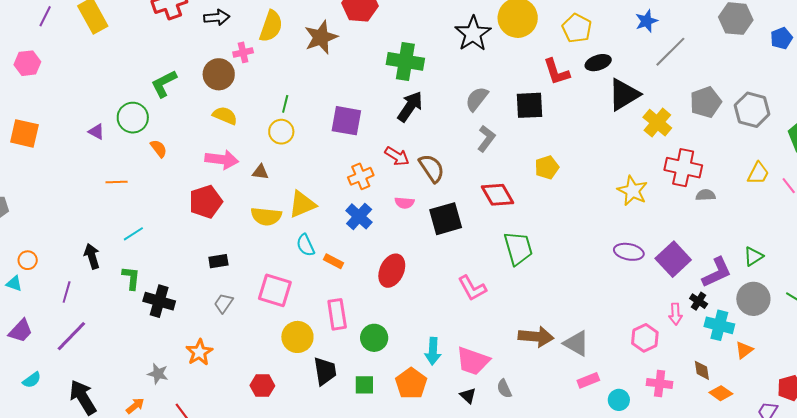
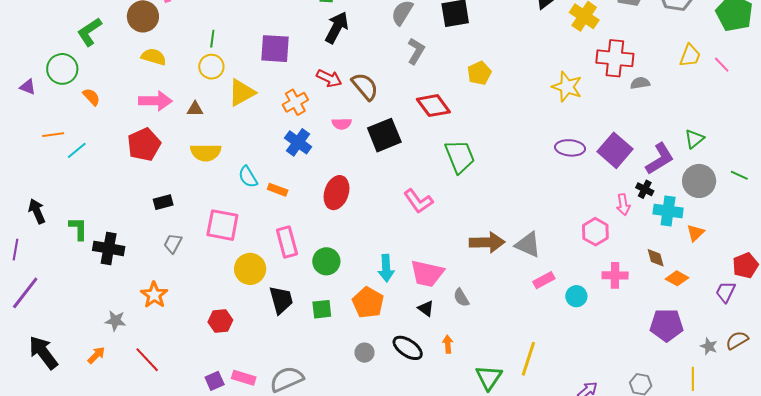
yellow triangle: (302, 204) -> (242, 93), moved
cyan line: (133, 234) -> (77, 150), moved

